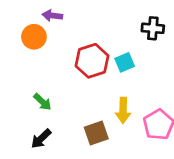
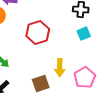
cyan square: (125, 62) -> (84, 34), moved

